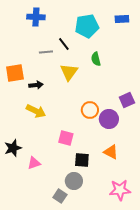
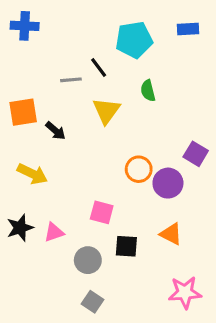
blue cross: (36, 17) -> (25, 26), moved
black arrow: (36, 85) -> (55, 131), turned 48
purple square: (127, 100) -> (196, 154), turned -35
yellow arrow: (36, 111) -> (32, 174), moved
pink triangle: (34, 163) -> (54, 232), moved
gray circle: (74, 181) -> (88, 260), moved

